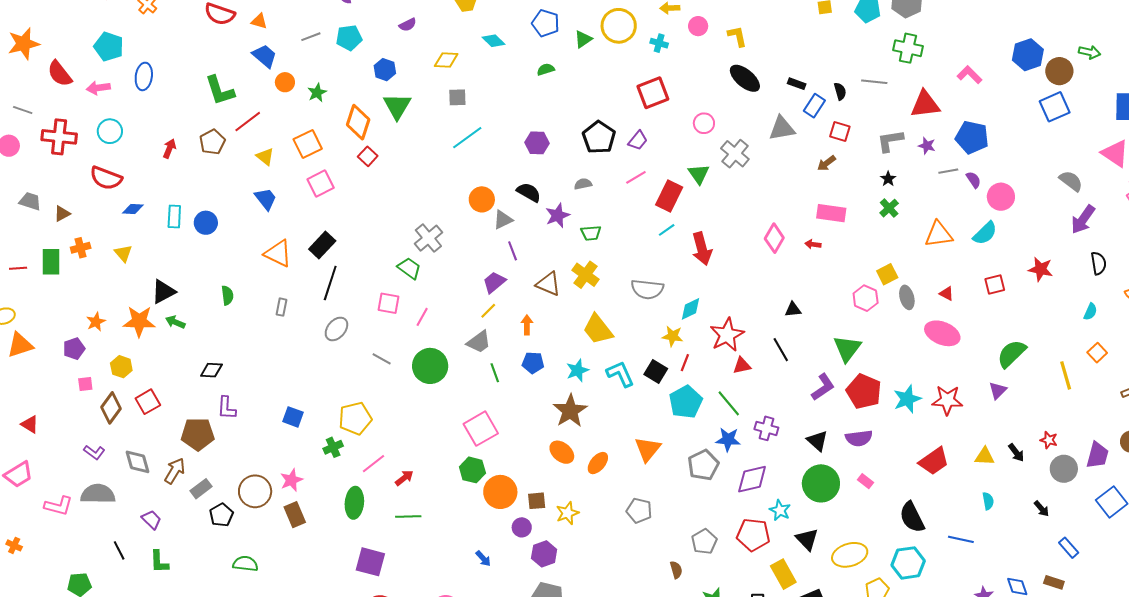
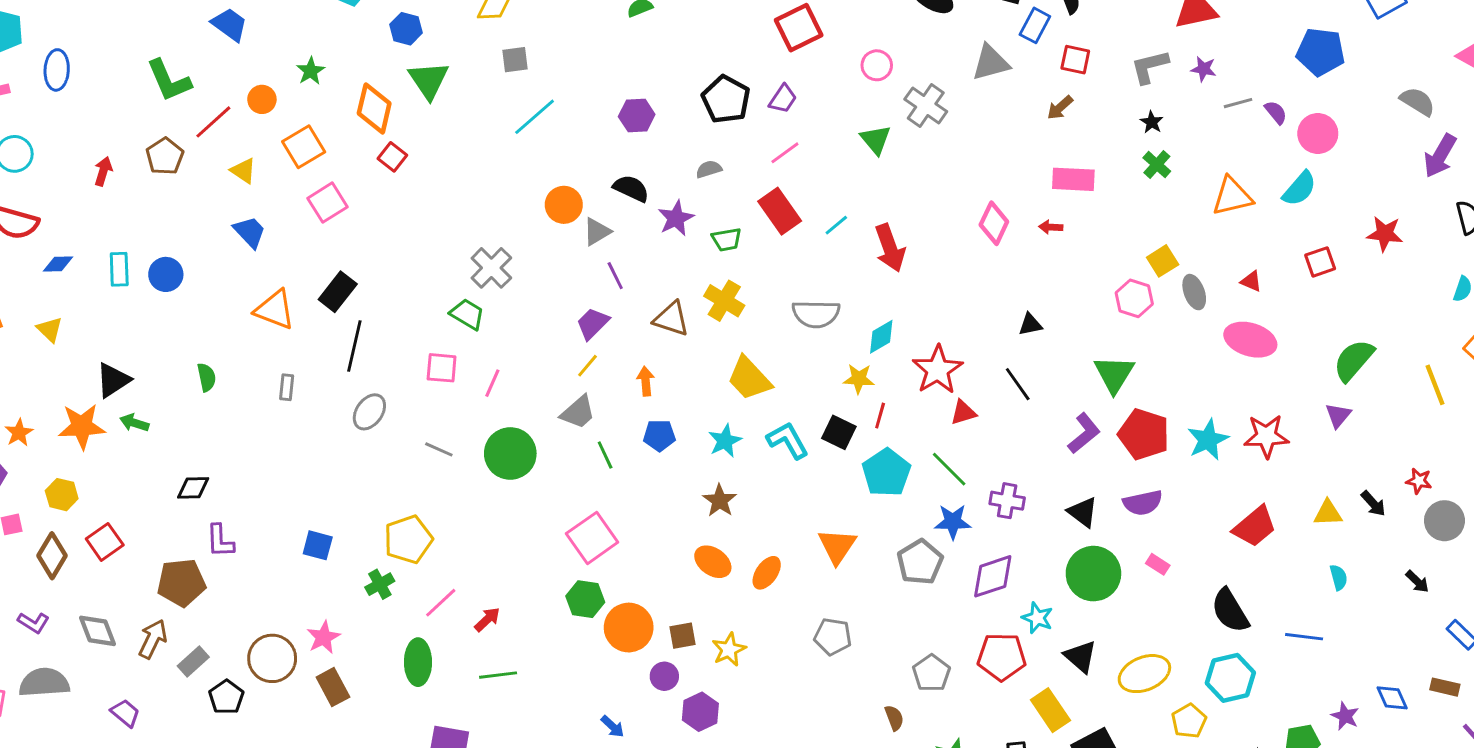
orange circle: (285, 82) -> (262, 99), moved
blue pentagon: (972, 137) -> (1321, 52), moved
red rectangle: (669, 196) -> (780, 211), moved, turned -56
brown star: (570, 411) -> (720, 501), size x0.7

